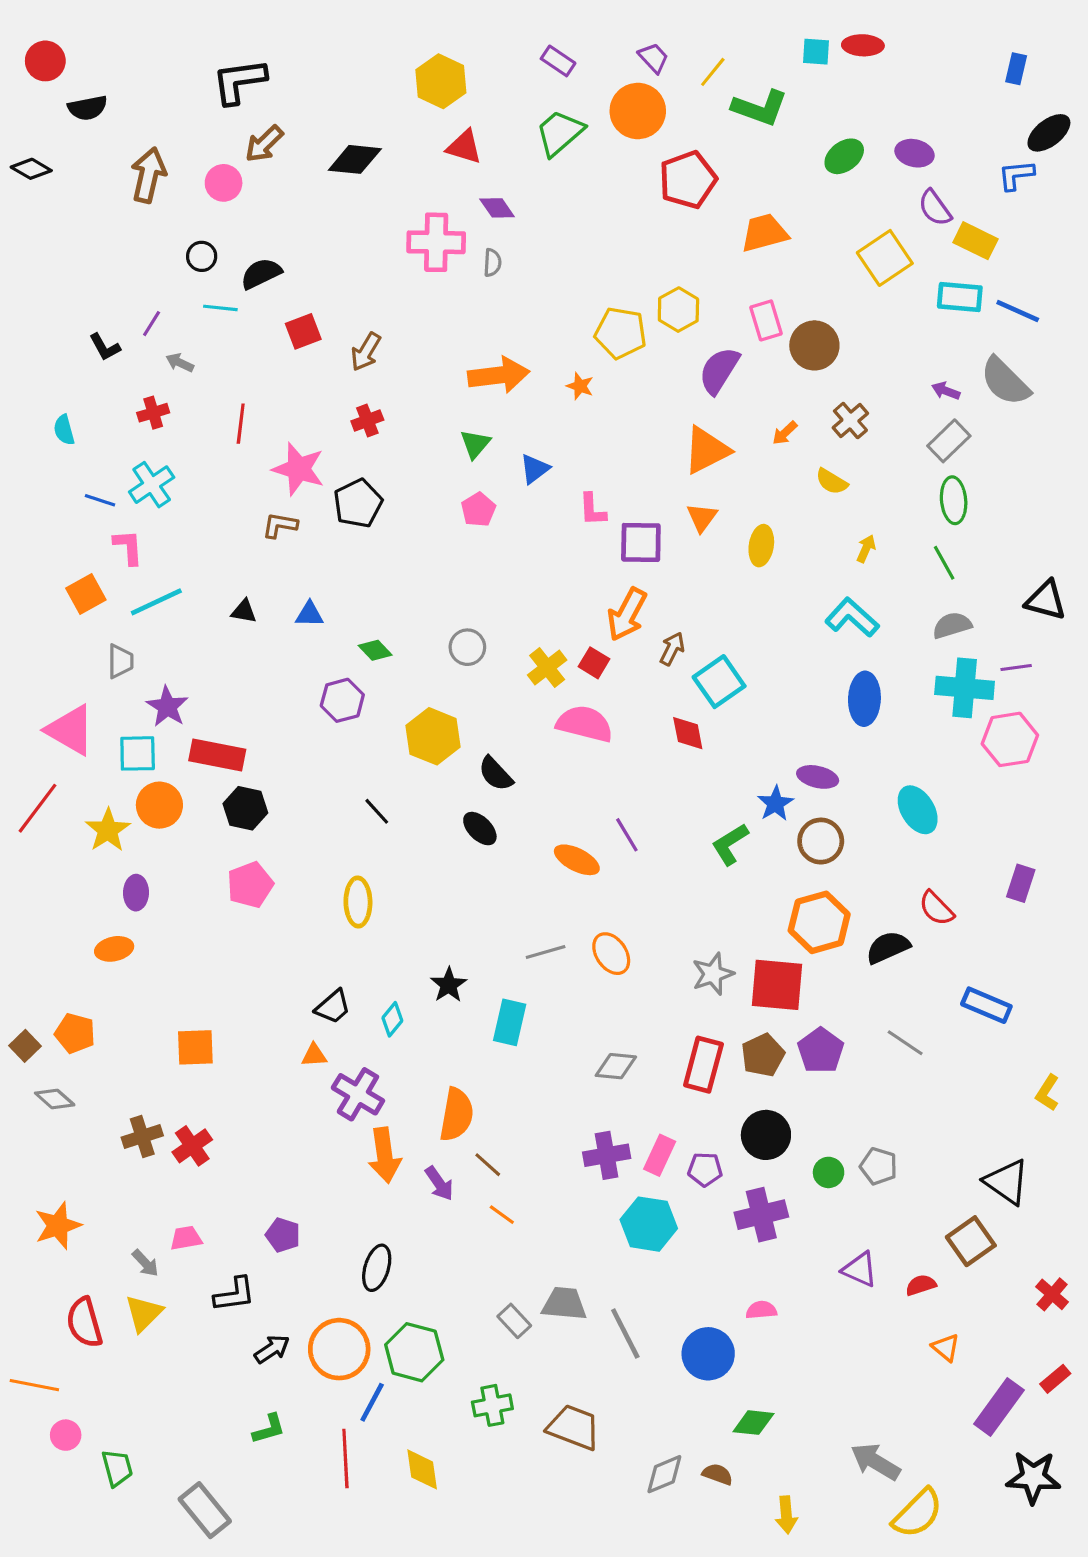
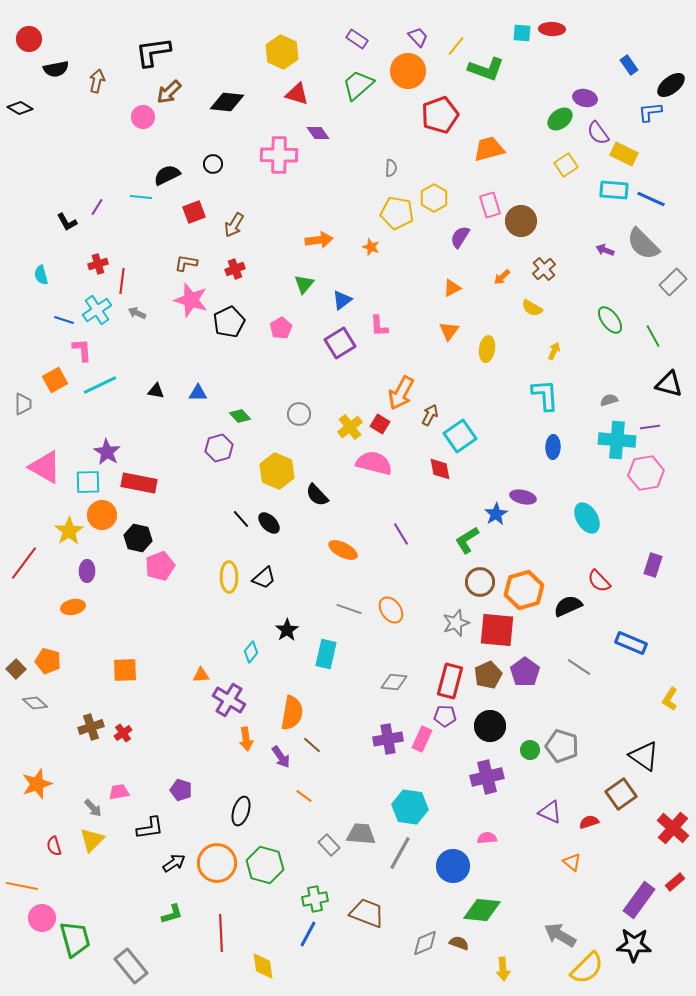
blue rectangle: (1016, 69) -> (629, 65), moved, turned -48
green ellipse: (844, 156) -> (560, 119), moved
brown arrow: (148, 175) -> (97, 81), moved, size x0.7
black circle: (202, 256) -> (213, 164), moved
yellow square: (885, 258) -> (566, 165), size x0.7
gray semicircle: (492, 263) -> (391, 168), moved
gray arrow: (180, 363) -> (137, 313), moved
purple semicircle: (719, 370) -> (460, 237), size x0.7
orange arrow: (499, 375) -> (319, 240), size x0.7
red line: (241, 424) -> (122, 281), moved
gray rectangle: (949, 441) -> (673, 282), moved
orange triangle: (707, 450) -> (452, 288), size x0.6
green ellipse: (954, 500) -> (610, 320), turned -32
pink pentagon: (478, 510) -> (281, 328), moved
brown L-shape: (280, 525) -> (186, 263), moved
purple square: (641, 542) -> (340, 343), moved, turned -32
green line: (944, 563) -> (653, 336), moved
cyan L-shape: (852, 617) -> (545, 395), turned 44
gray semicircle: (952, 625) -> (609, 400), size x0.7
gray trapezoid: (120, 661) -> (23, 404), moved
blue ellipse: (864, 699) -> (553, 447), size x0.7
red line: (37, 808) -> (24, 563), moved
black hexagon: (245, 808) -> (138, 538), moved
black ellipse: (480, 829) -> (269, 523), moved
brown circle: (821, 841) -> (480, 582), moved
orange ellipse: (577, 860) -> (343, 550), moved
gray line: (546, 952) -> (349, 609), turned 35
black trapezoid: (333, 1007) -> (264, 578), moved
red cross: (192, 1146) -> (123, 733), size x0.7
orange arrow: (385, 1155) -> (246, 739), size x0.7
gray pentagon: (879, 1166) -> (562, 746), size x1.4
purple pentagon: (705, 1169) -> (445, 716), moved
orange line: (502, 1215) -> (304, 796), moved
cyan hexagon: (649, 1224) -> (410, 807), moved
red cross: (1052, 1294) -> (673, 828), size x1.5
red semicircle: (84, 1323) -> (54, 846), size x0.6
gray line: (625, 1333) -> (400, 853), turned 56
orange triangle: (946, 1348) -> (572, 862), moved
blue line: (372, 1402) -> (308, 934), moved
green diamond: (753, 1423) -> (482, 910), size x1.4
pink circle: (66, 1435) -> (42, 918), size x1.4
green trapezoid: (117, 1468) -> (75, 939), size x1.5
yellow diamond: (422, 1469) -> (263, 966), moved
black star: (1033, 1477) -> (634, 945), moved

